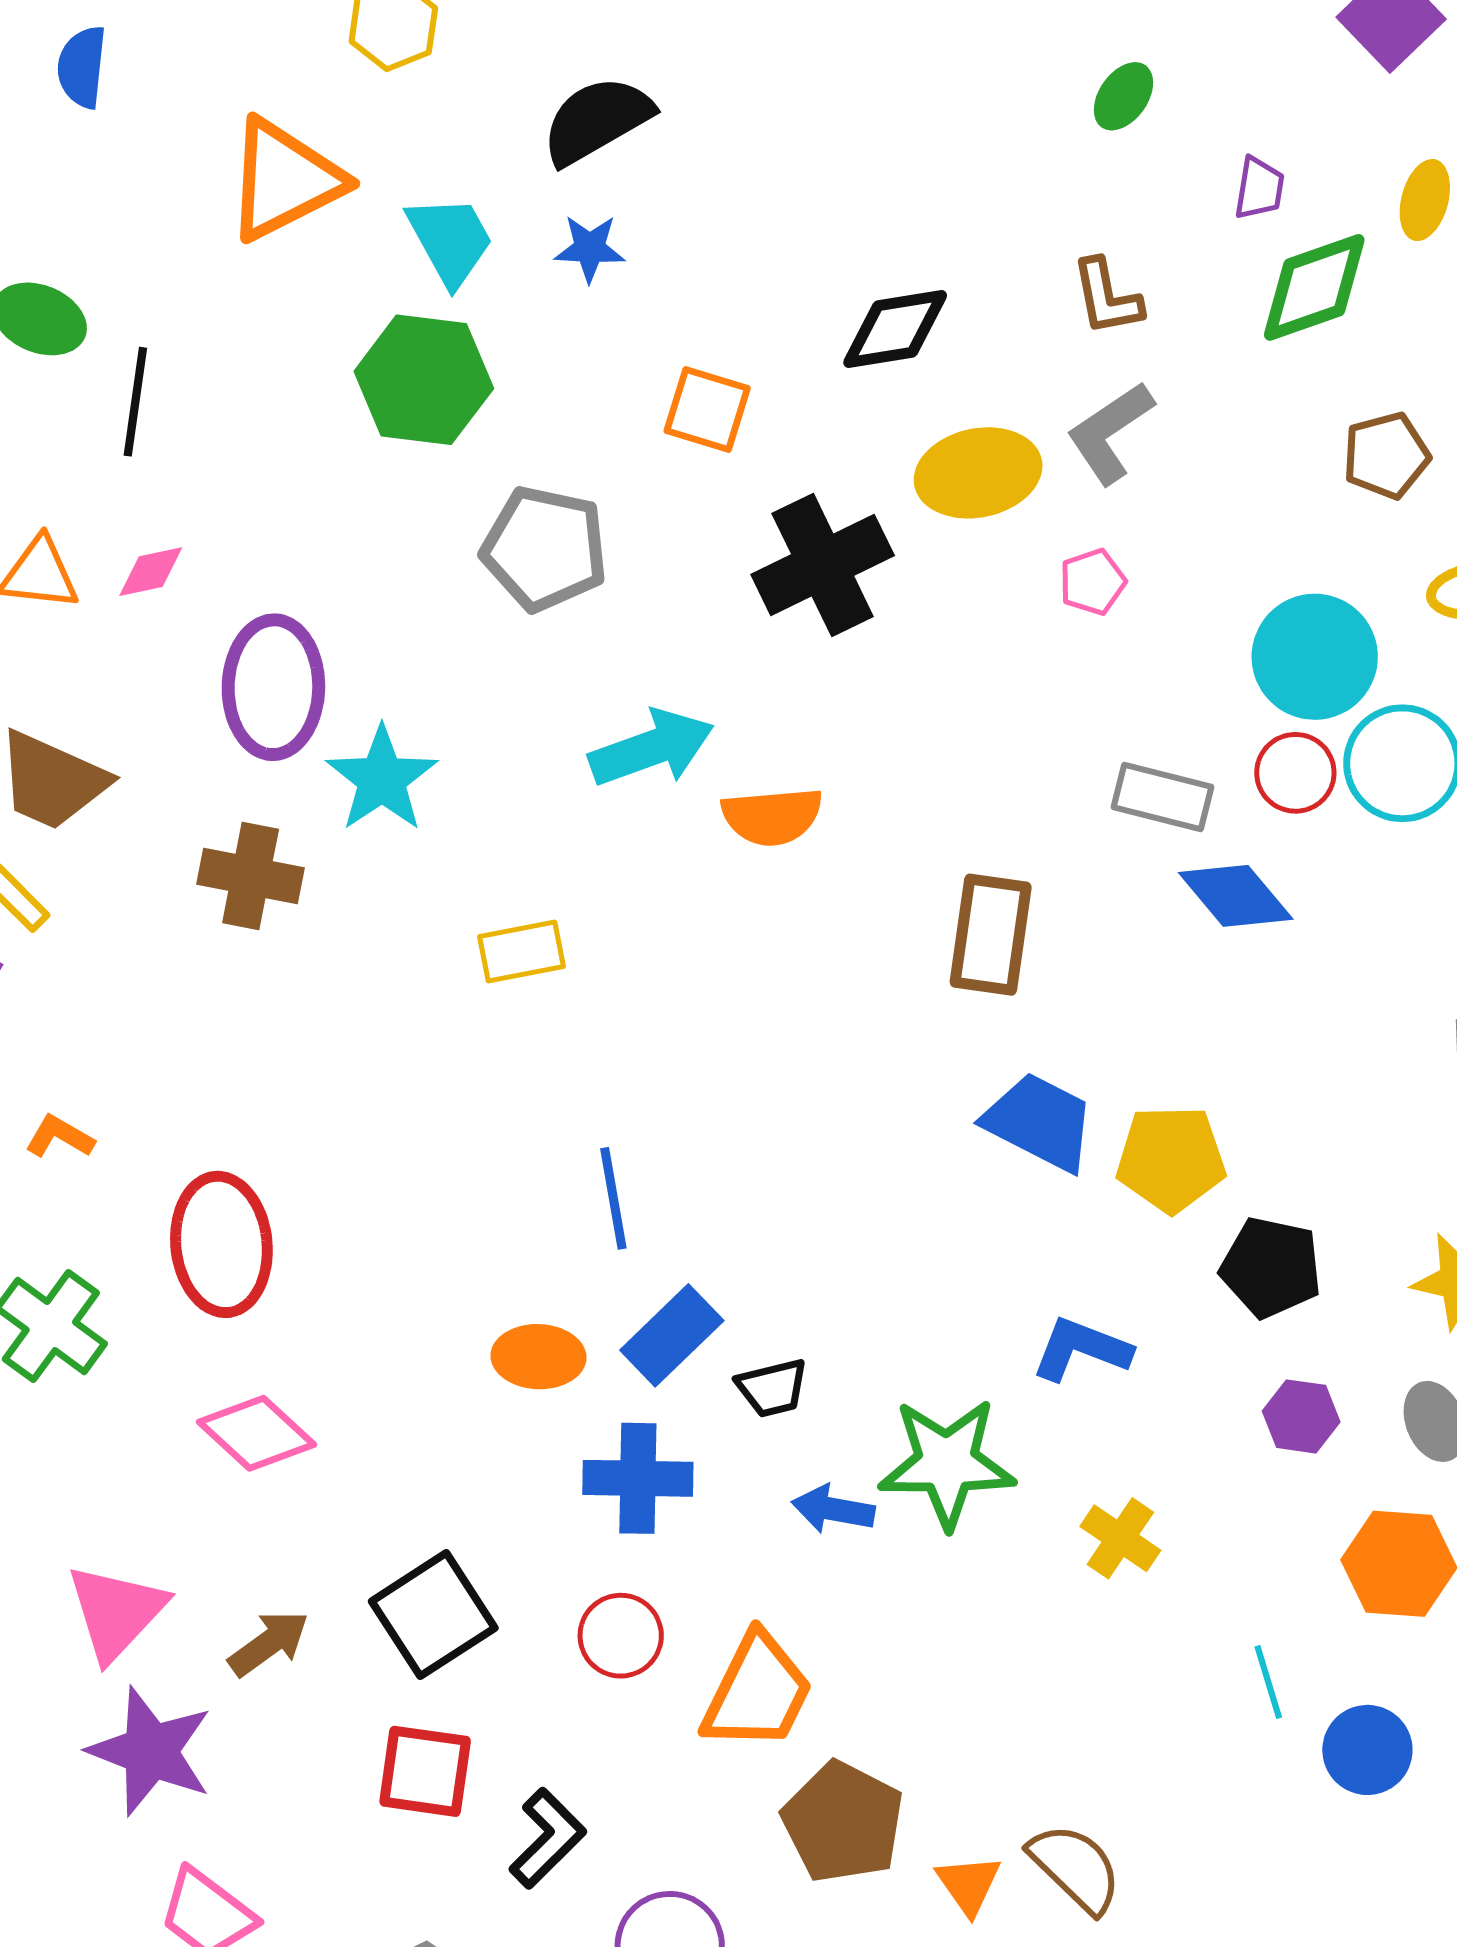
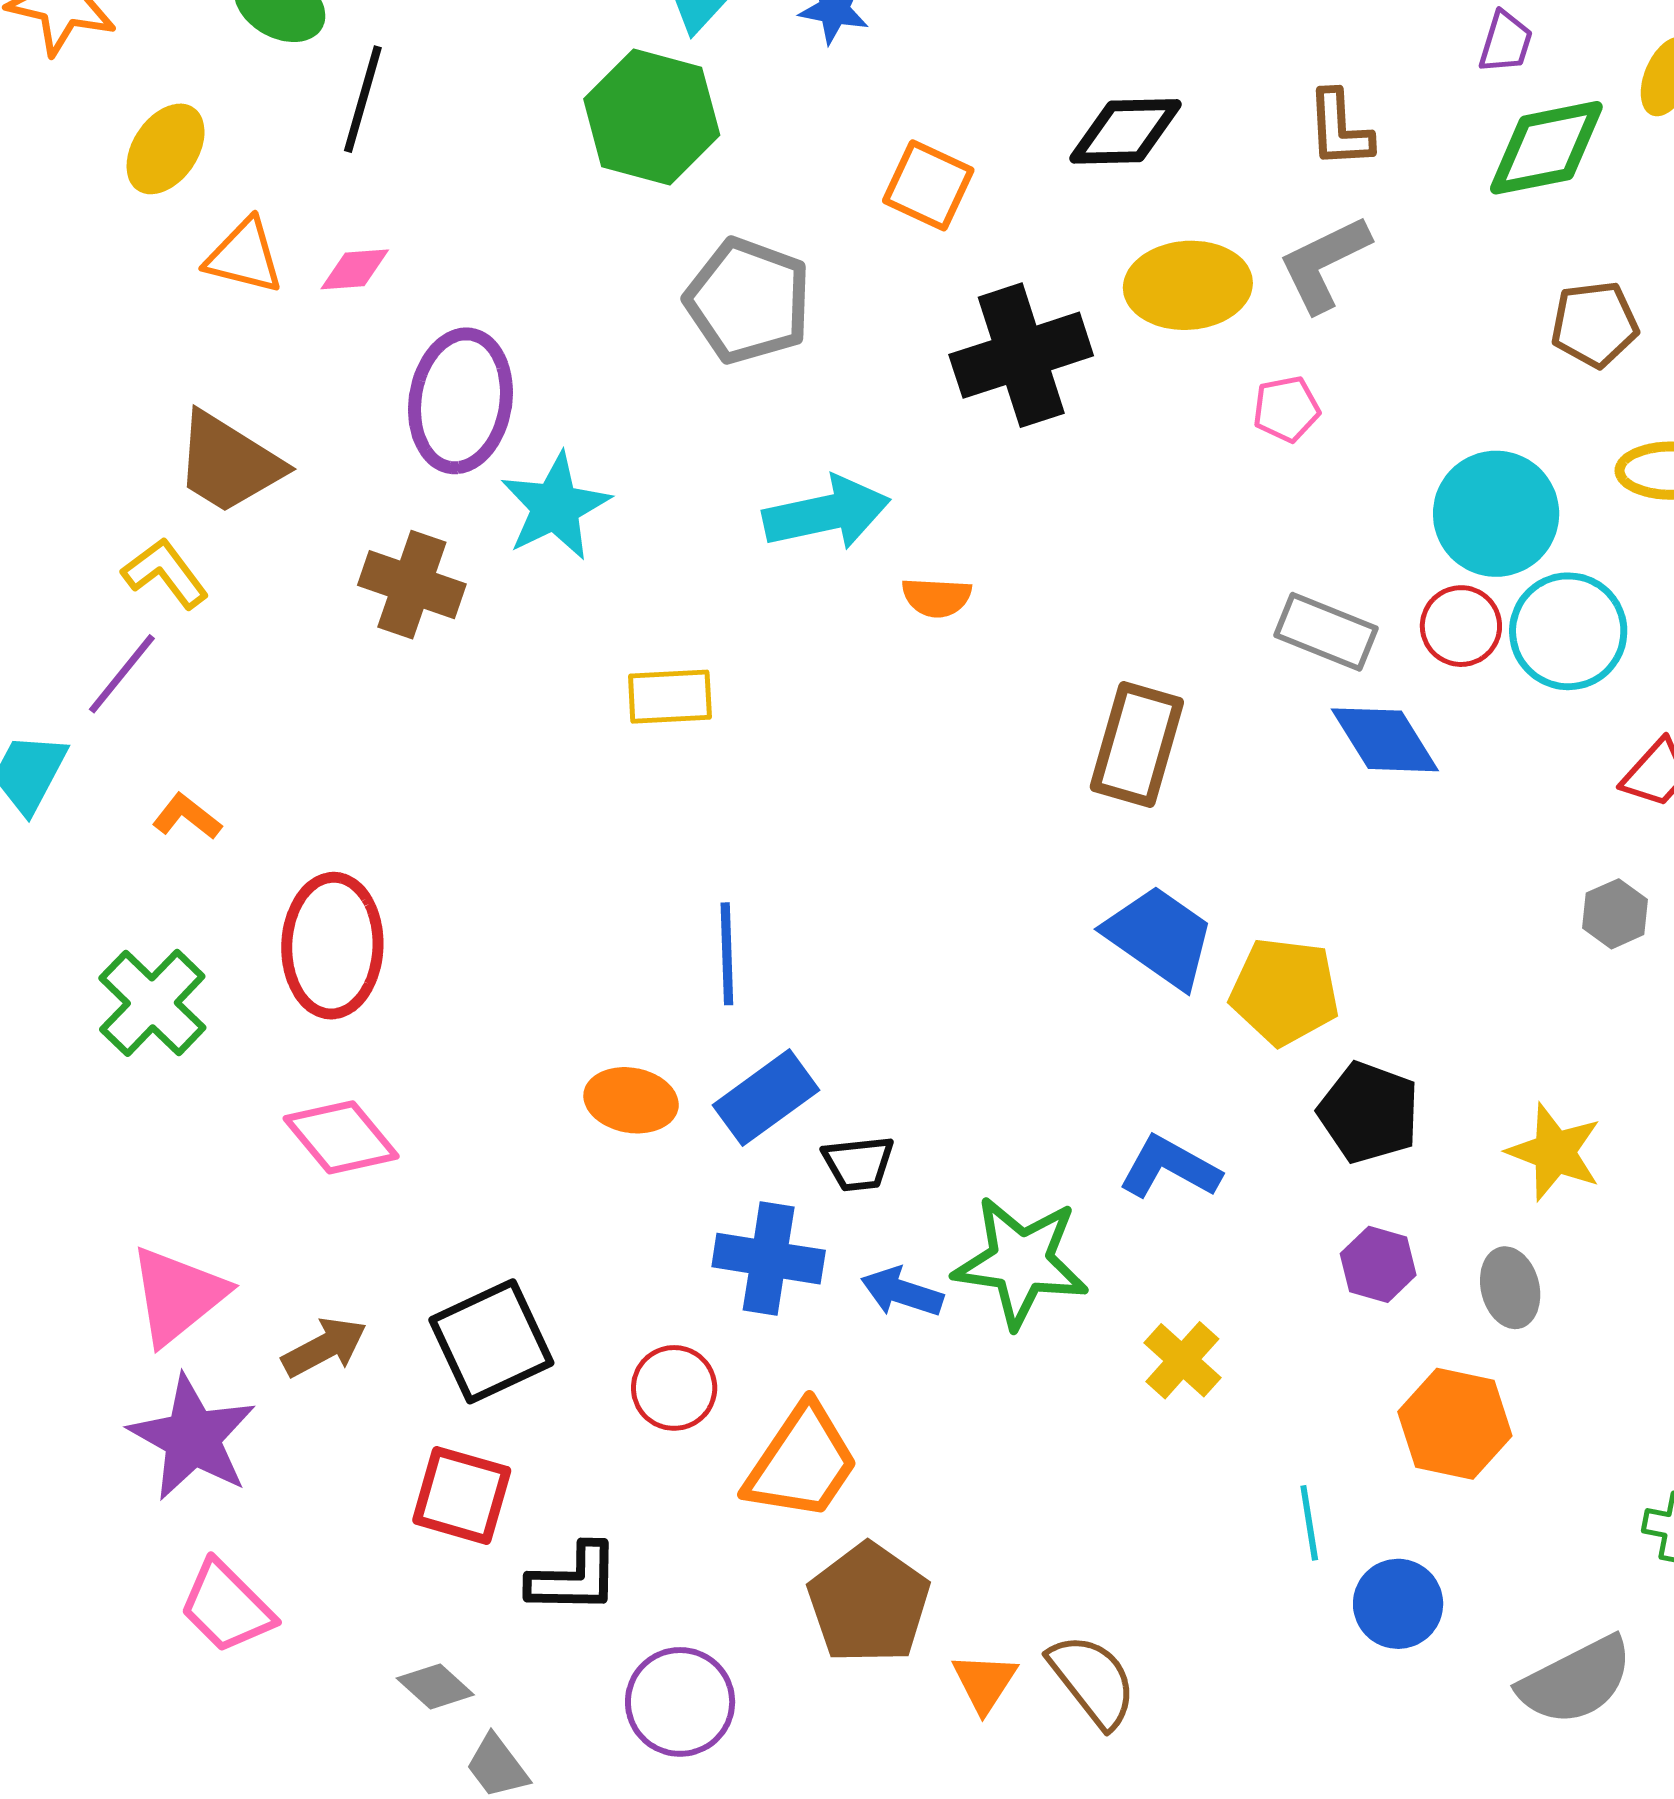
orange semicircle: (772, 816) -> (937, 597), size x0.7
blue cross: (638, 1478) -> (769, 1259), moved
black L-shape: (547, 1838) -> (574, 1579), turned 38

